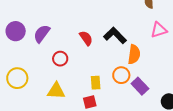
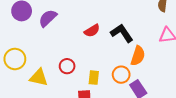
red semicircle: (86, 38) -> (92, 31), turned 84
red circle: (60, 59) -> (67, 66), moved
yellow triangle: (56, 91) -> (39, 77), moved

